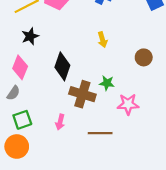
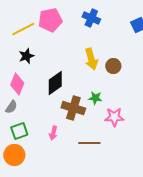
yellow arrow: (102, 40) -> (91, 59), size x1.5
brown circle: (144, 57) -> (113, 66), moved
black diamond: (62, 66) -> (55, 83), turned 35

